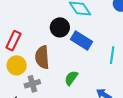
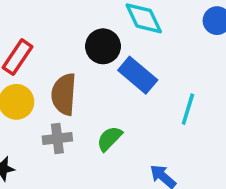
gray cross: (32, 84) -> (57, 138), moved

